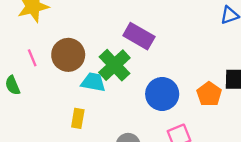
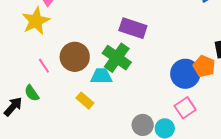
blue circle: (162, 94) -> (185, 74), moved
yellow rectangle: (78, 118) -> (85, 101), moved, turned -48

